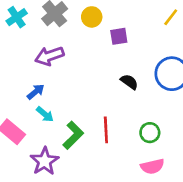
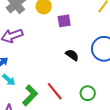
red line: (106, 130) -> (55, 91), turned -36

